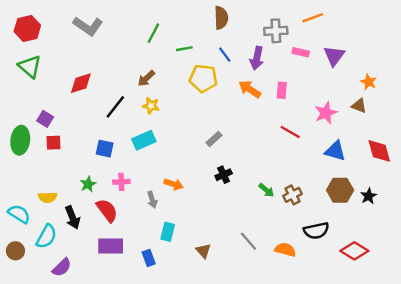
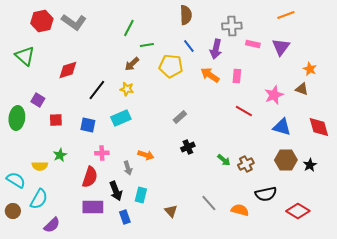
orange line: (313, 18) -> (286, 15), moved
red hexagon: (27, 28) -> (42, 21), moved
green line: (184, 49) -> (147, 45), moved
brown arrow: (146, 78) -> (132, 64), moved
red square: (54, 143) -> (56, 120), moved
green star: (88, 184) -> (60, 155), moved
red semicircle: (107, 210) -> (90, 177), turned 55
black arrow: (73, 218) -> (116, 191), moved

